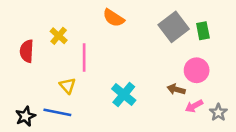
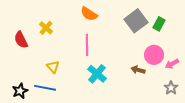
green rectangle: (203, 31) -> (159, 24), turned 40
red semicircle: (27, 51) -> (21, 40), turned -30
pink line: (84, 57) -> (87, 45), moved
pink arrow: (194, 106) -> (172, 64), moved

